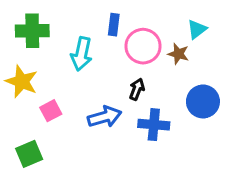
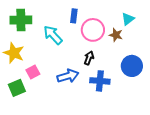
cyan arrow: (82, 54) -> (53, 35), turned 125
green square: (29, 154) -> (17, 88), moved

